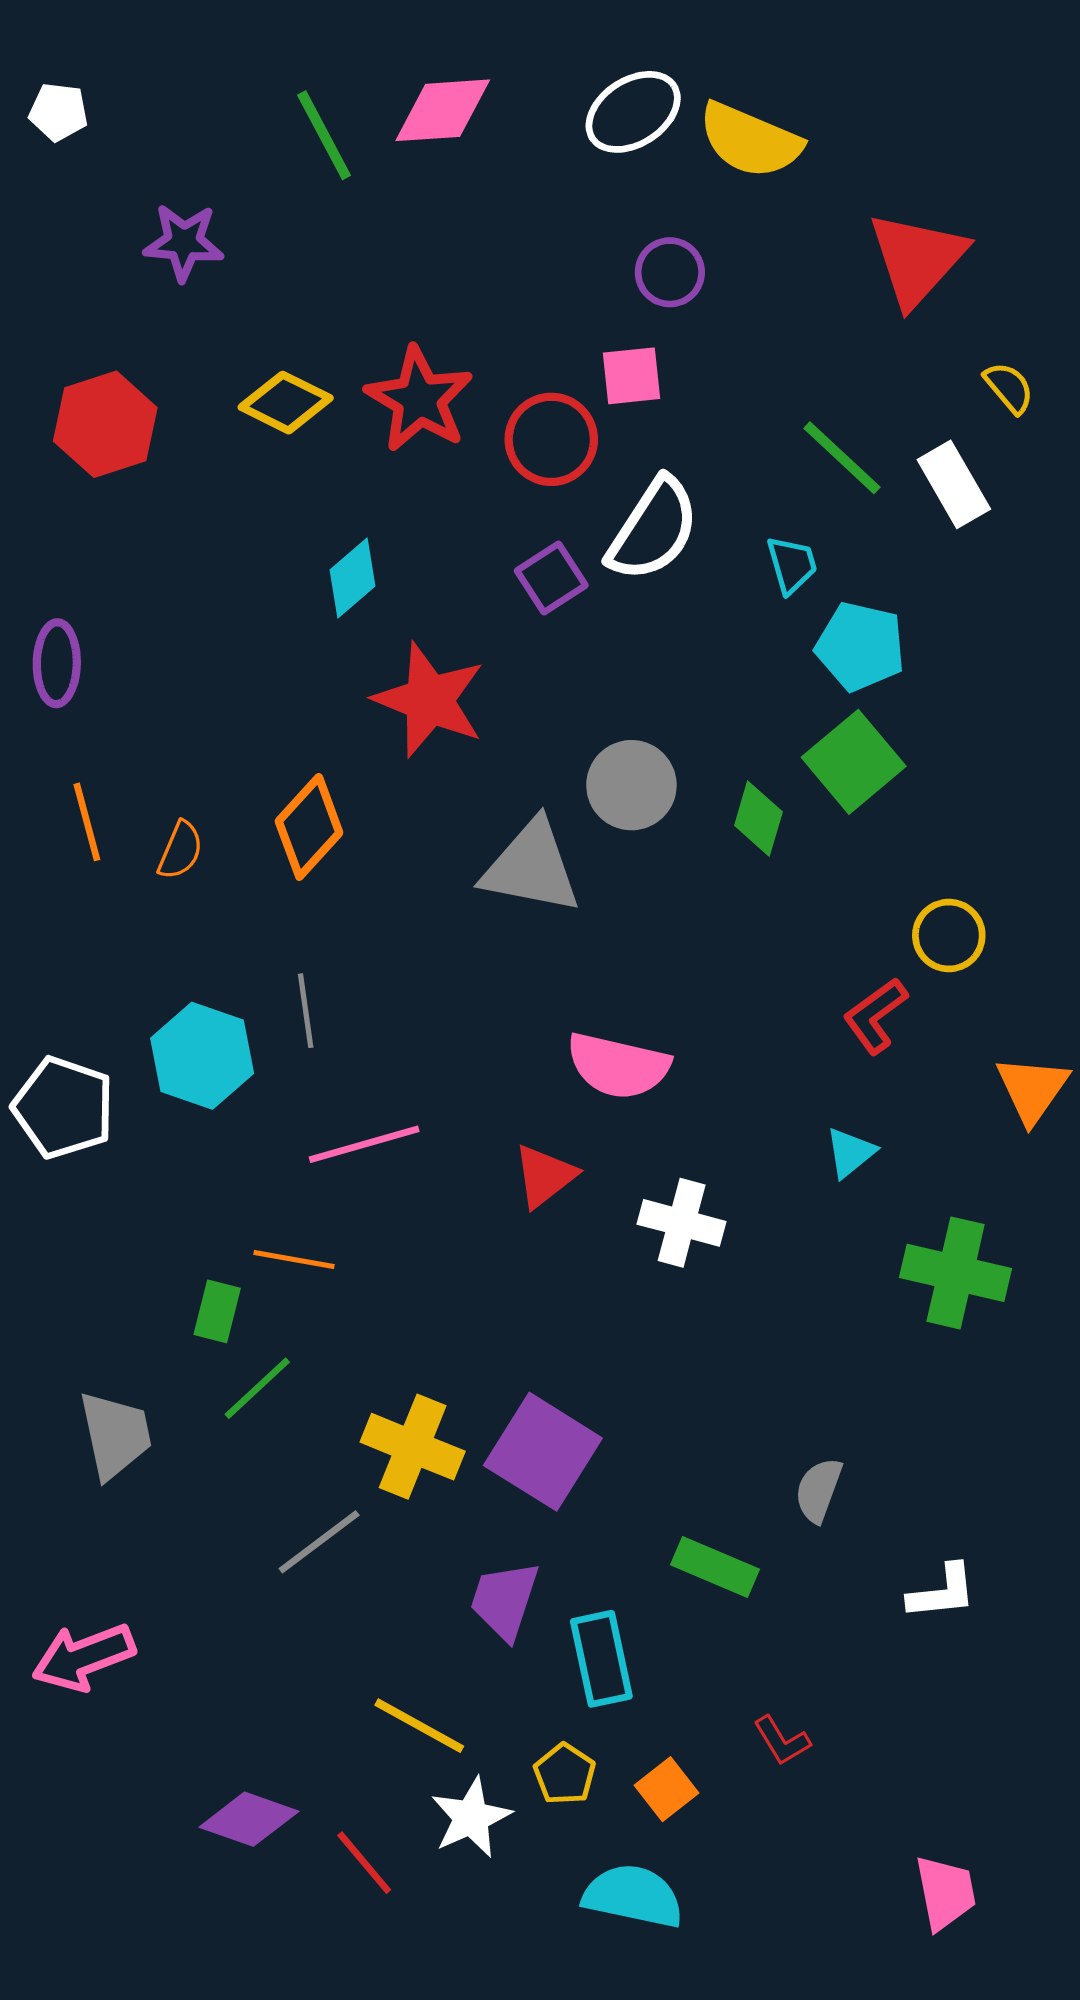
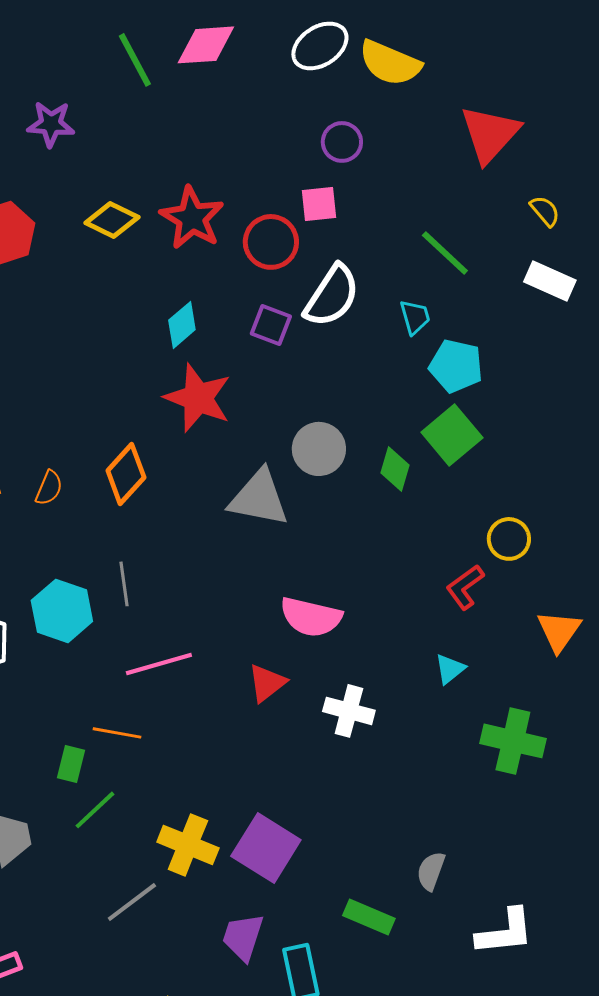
white rectangle: (954, 484) -> (550, 281), moved, turned -36
cyan diamond: (352, 578) -> (182, 325), moved
purple square: (551, 578) -> (271, 325), turned -36
white L-shape: (942, 1592) -> (505, 932), size x1.4

